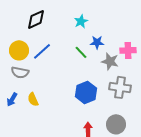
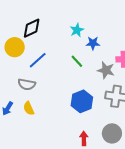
blue star: (97, 42) -> (93, 43), moved
yellow circle: (19, 50) -> (15, 47), moved
gray semicircle: (20, 72) -> (27, 84), moved

